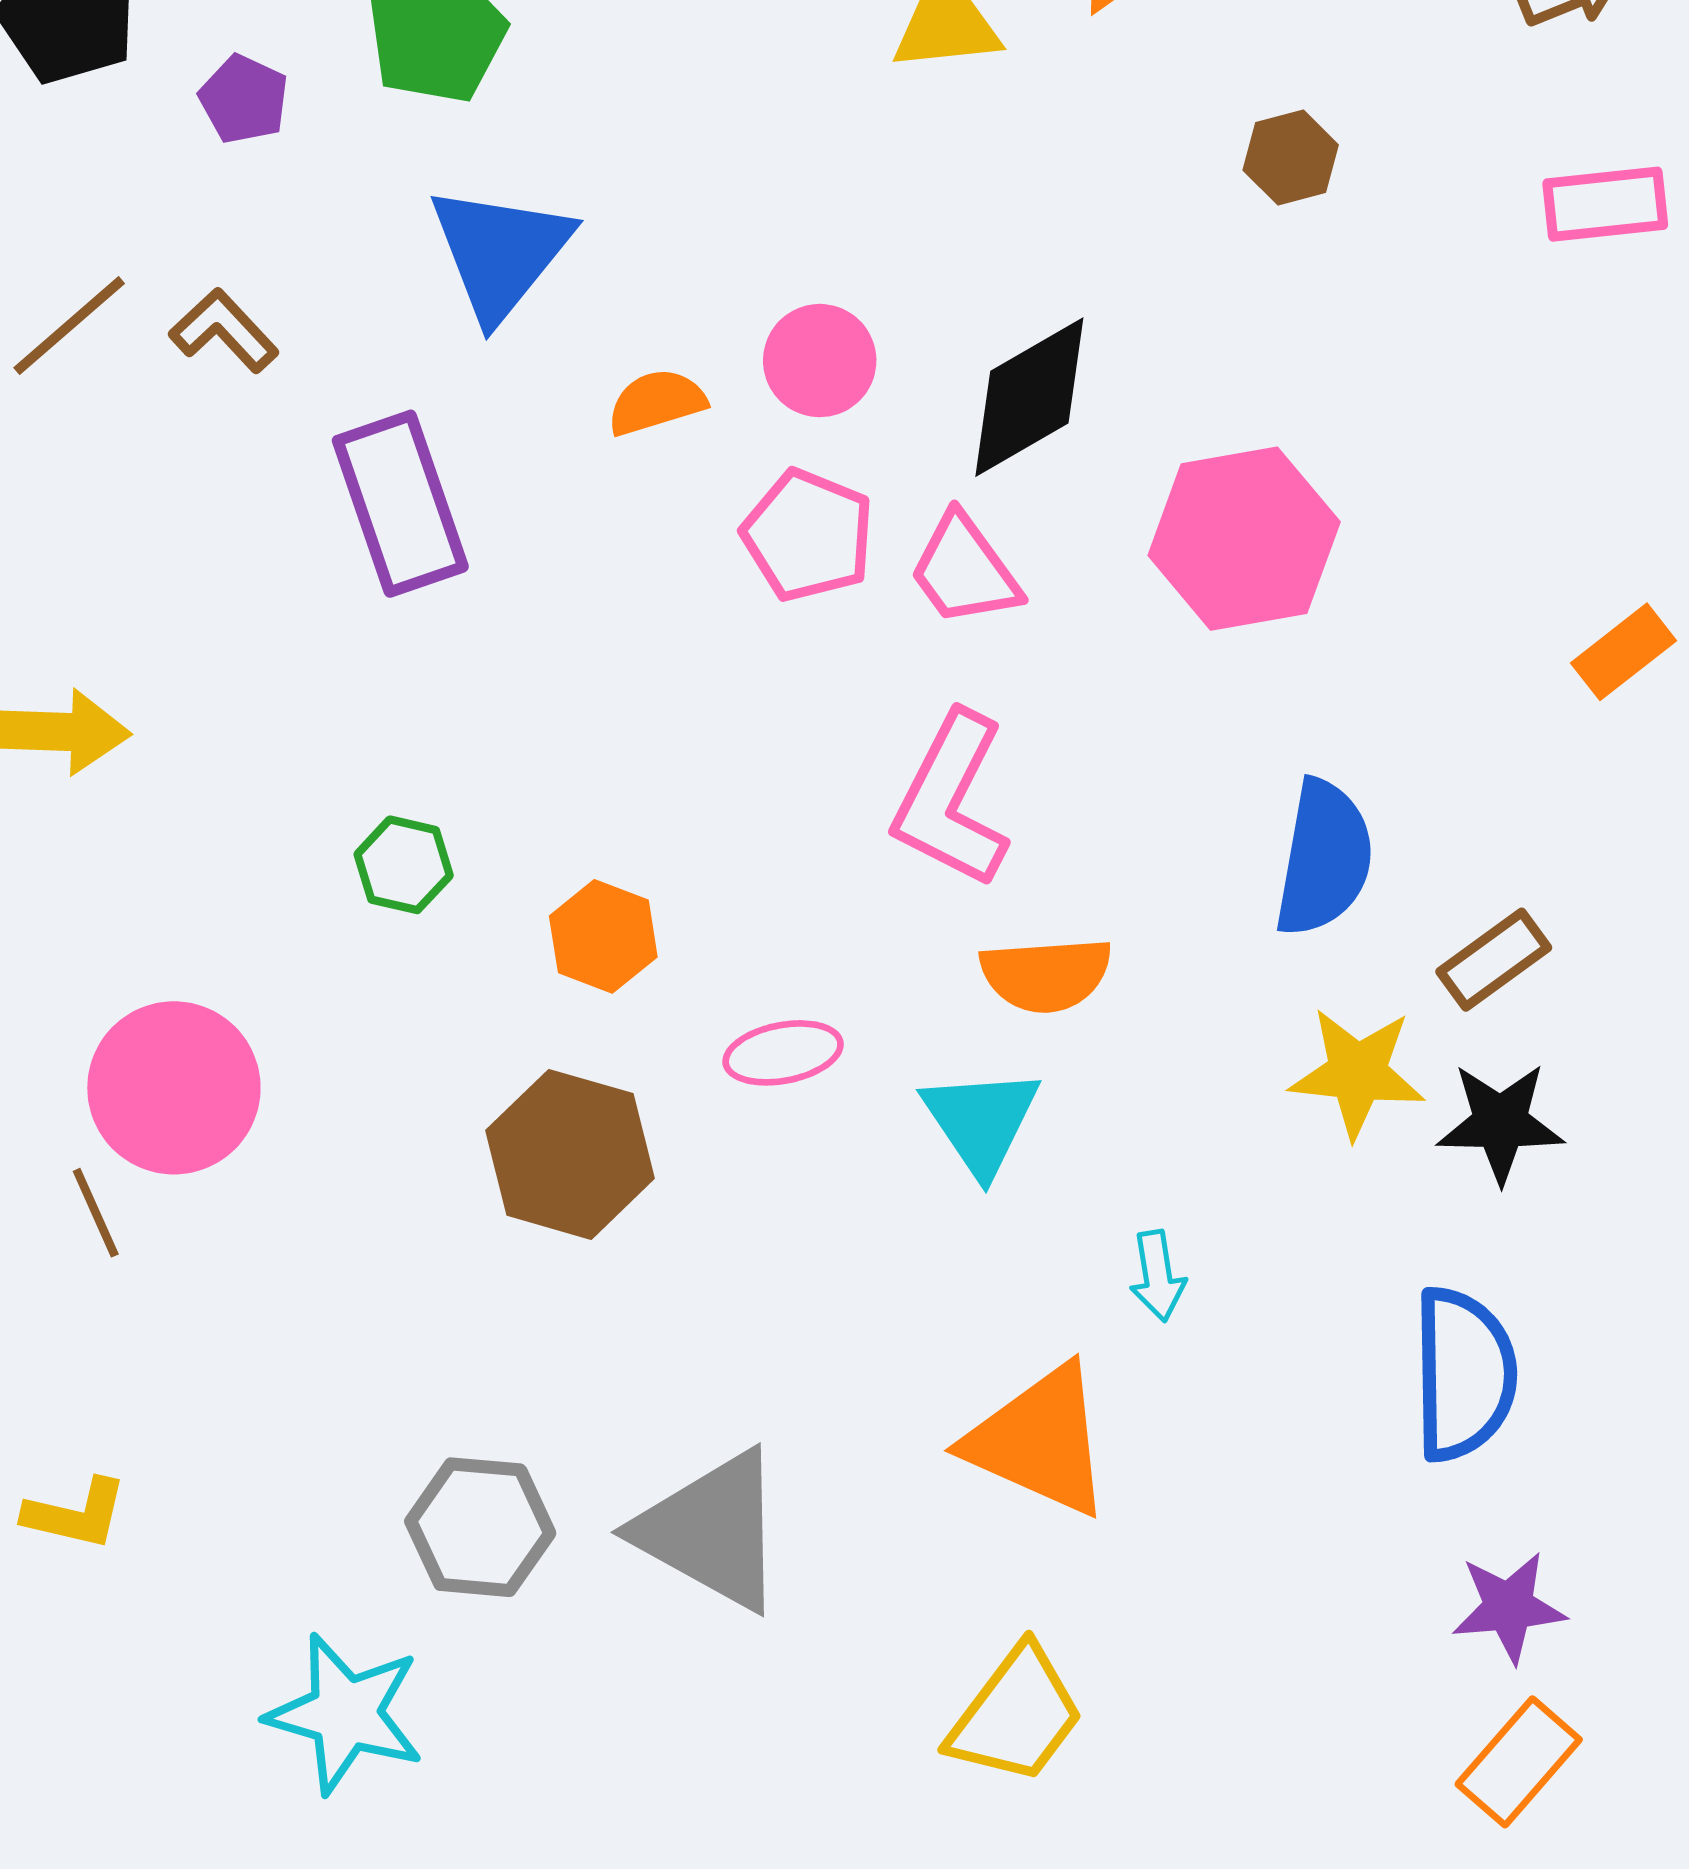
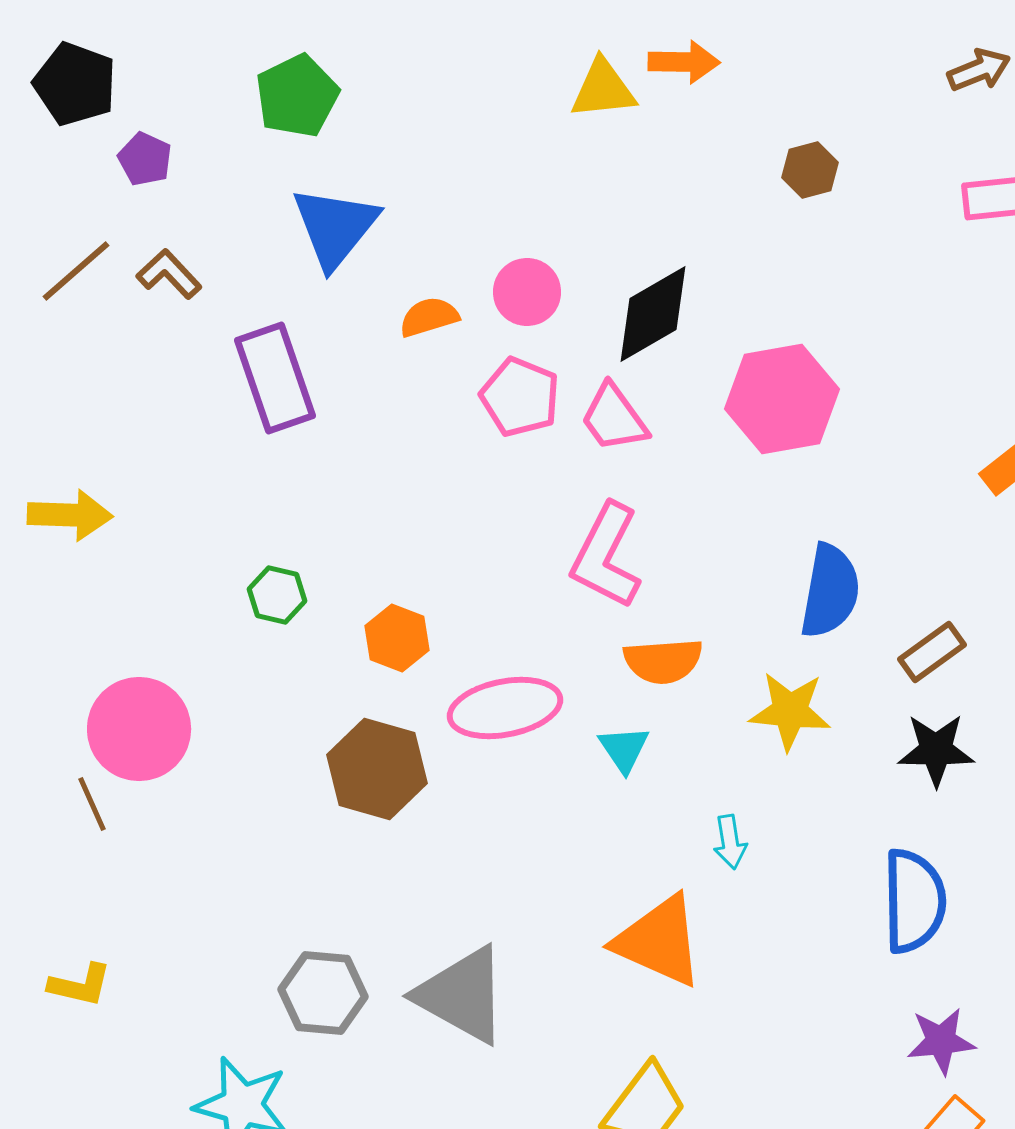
purple pentagon: (244, 99) -> (145, 159), moved
pink ellipse: (783, 1053) -> (505, 708), size x1.6
yellow star: (1357, 1073) -> (790, 711), moved
cyan triangle: (981, 1121) -> (624, 749), size x0.7

